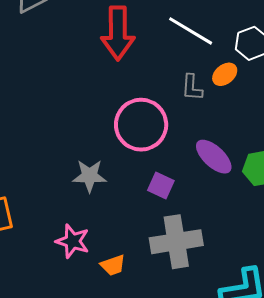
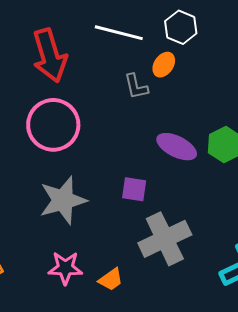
pink circle: (141, 125) -> (53, 125), moved
gray star: (90, 176) -> (63, 200), size x1.4

